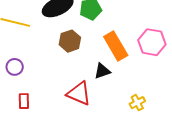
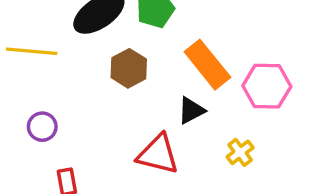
pink hexagon: (152, 42) -> (267, 86), moved
yellow cross: (137, 103) -> (240, 152), moved

